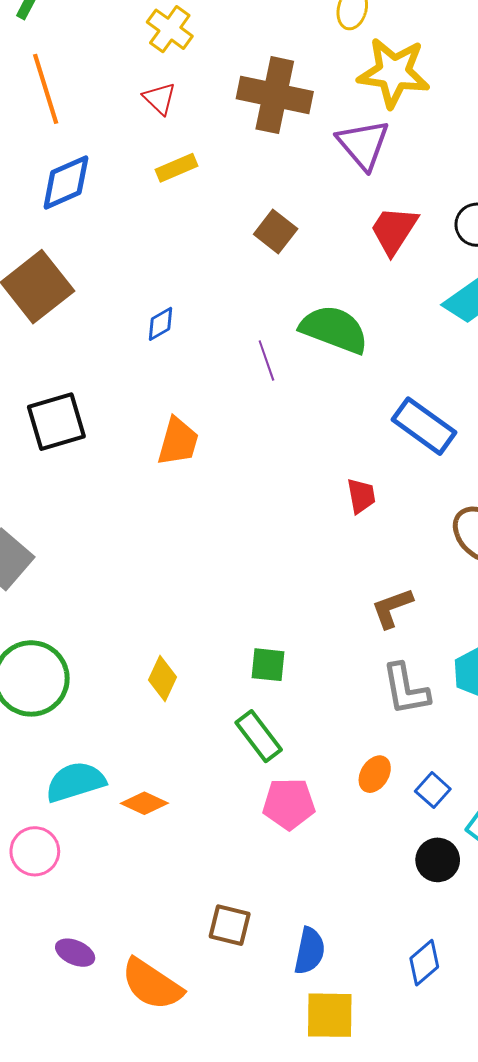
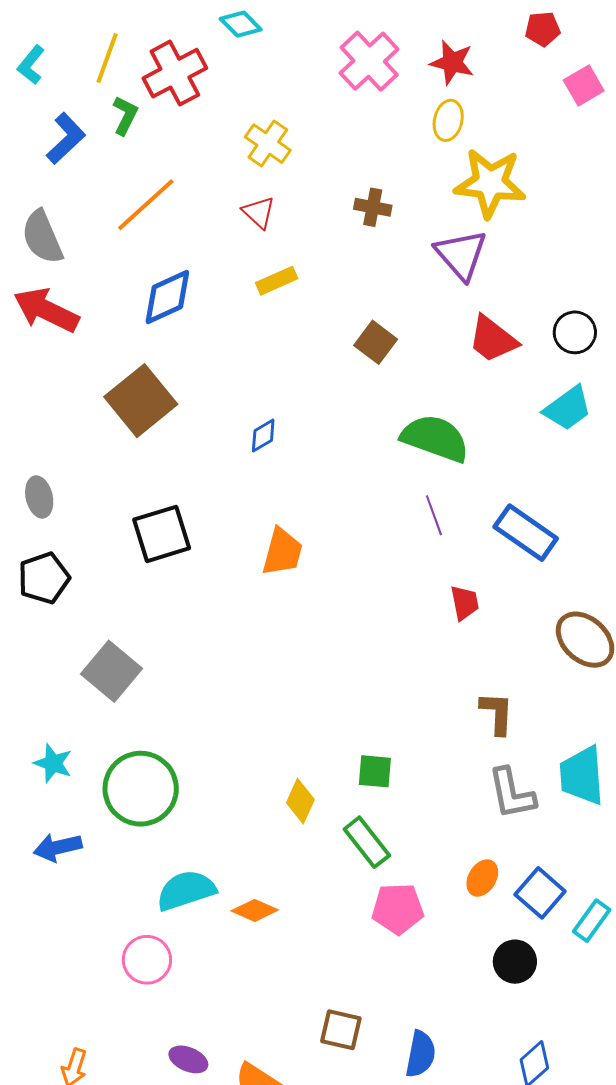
orange line: (46, 89) -> (146, 205), turned 66
brown cross: (275, 95) -> (373, 207), size x0.5
red trapezoid: (394, 230) -> (493, 339), turned -84
purple line: (266, 361) -> (434, 515), moved
brown L-shape: (392, 608) -> (497, 713), turned 114
yellow diamond: (163, 679) -> (300, 801), moved
blue square: (433, 790) -> (540, 893), size x1.4
black circle: (438, 860) -> (515, 962), moved

